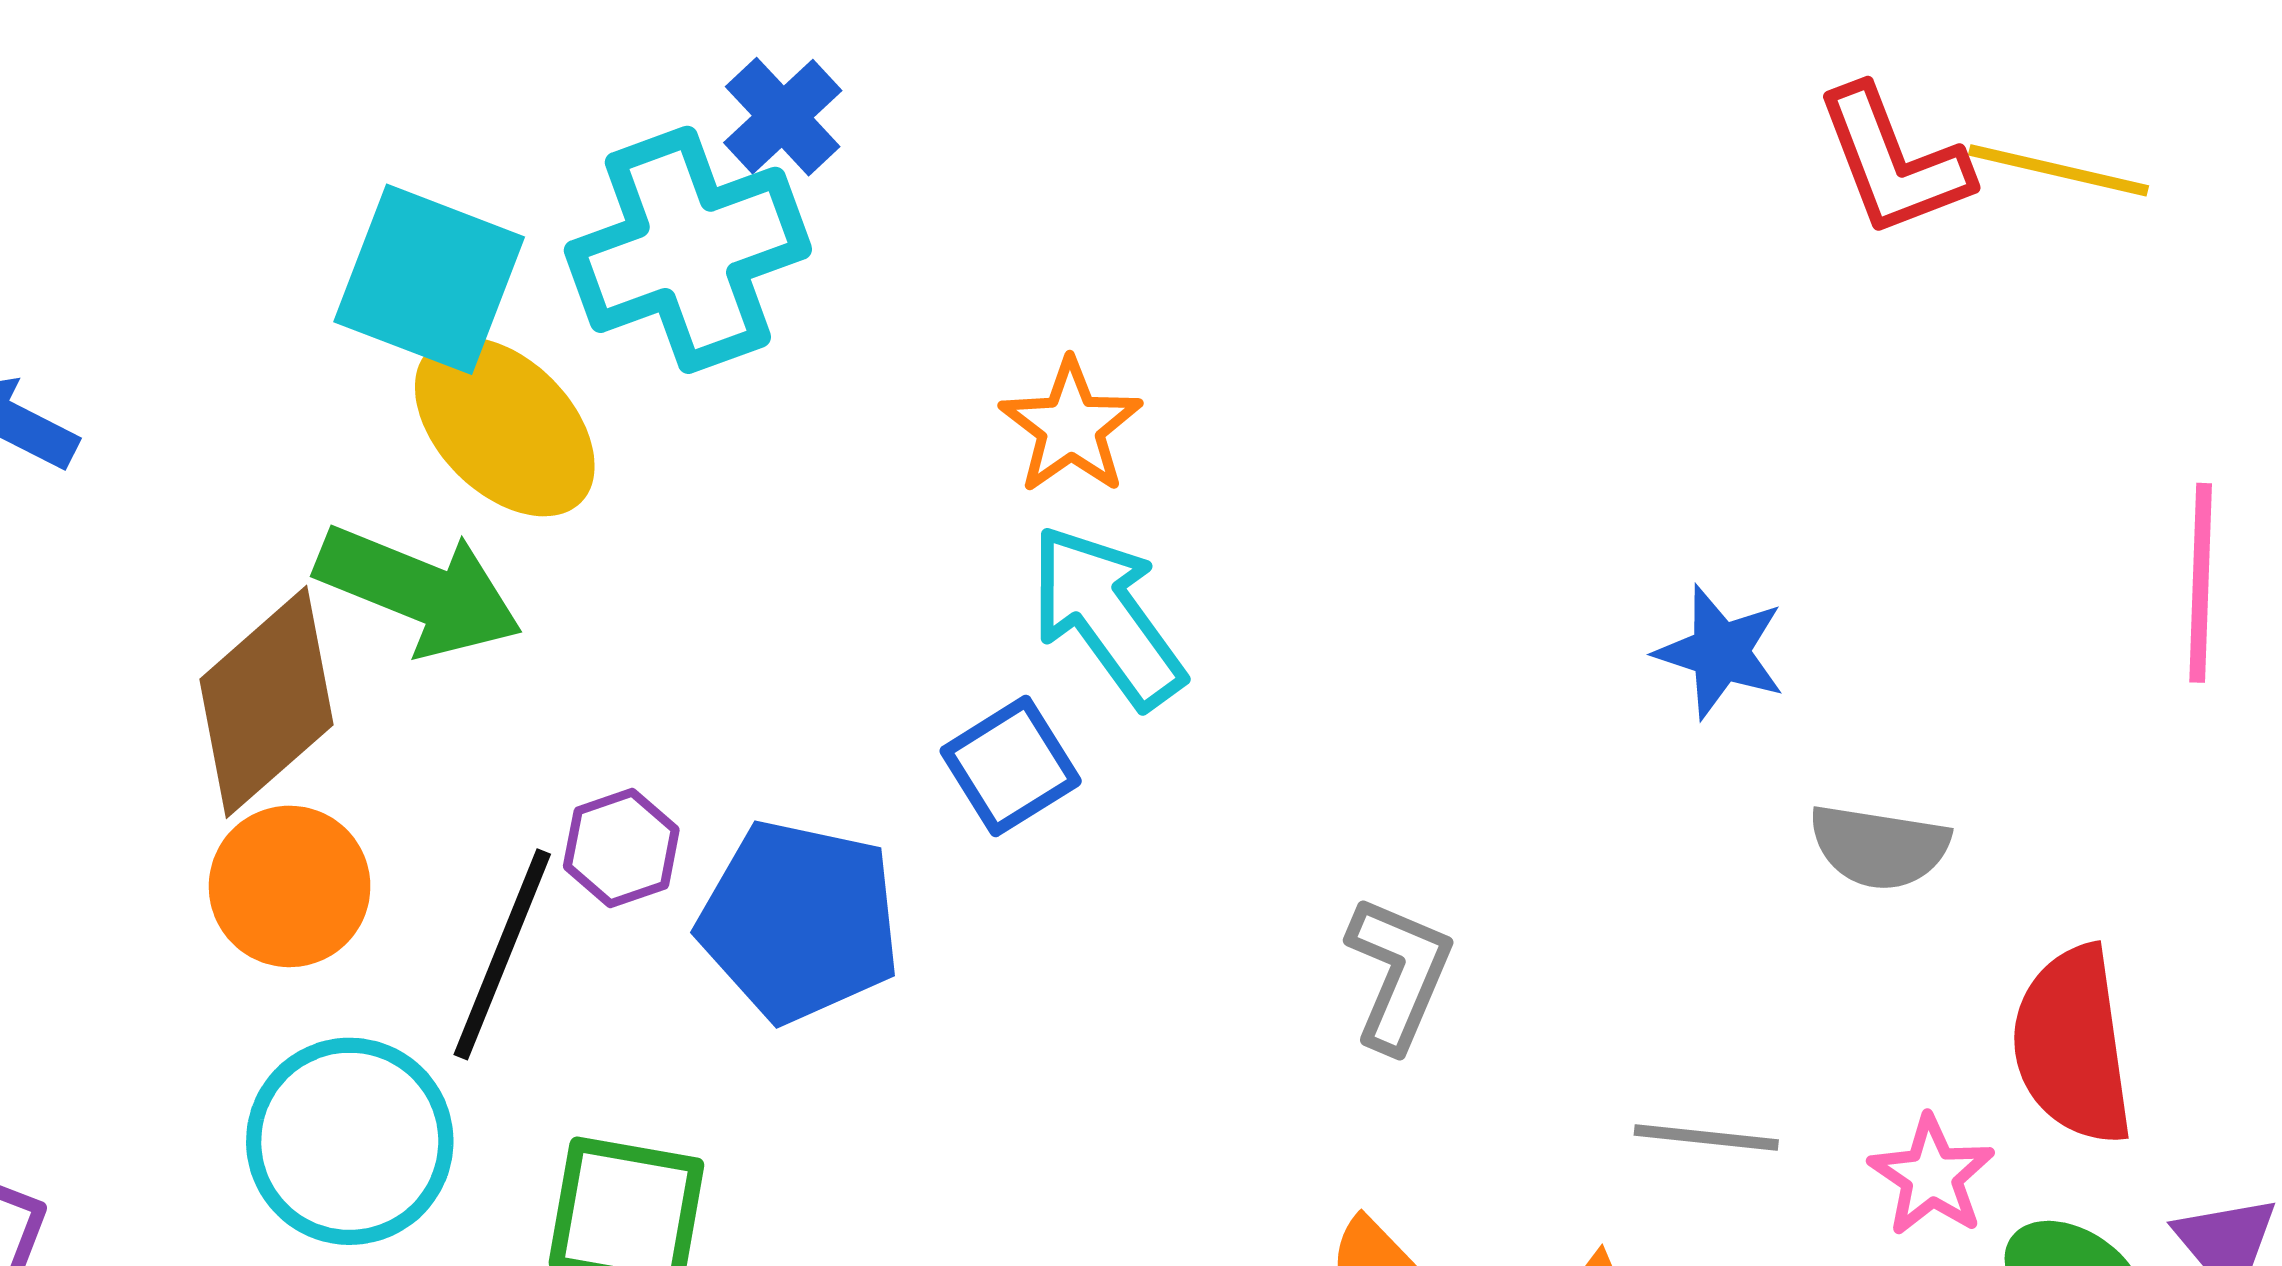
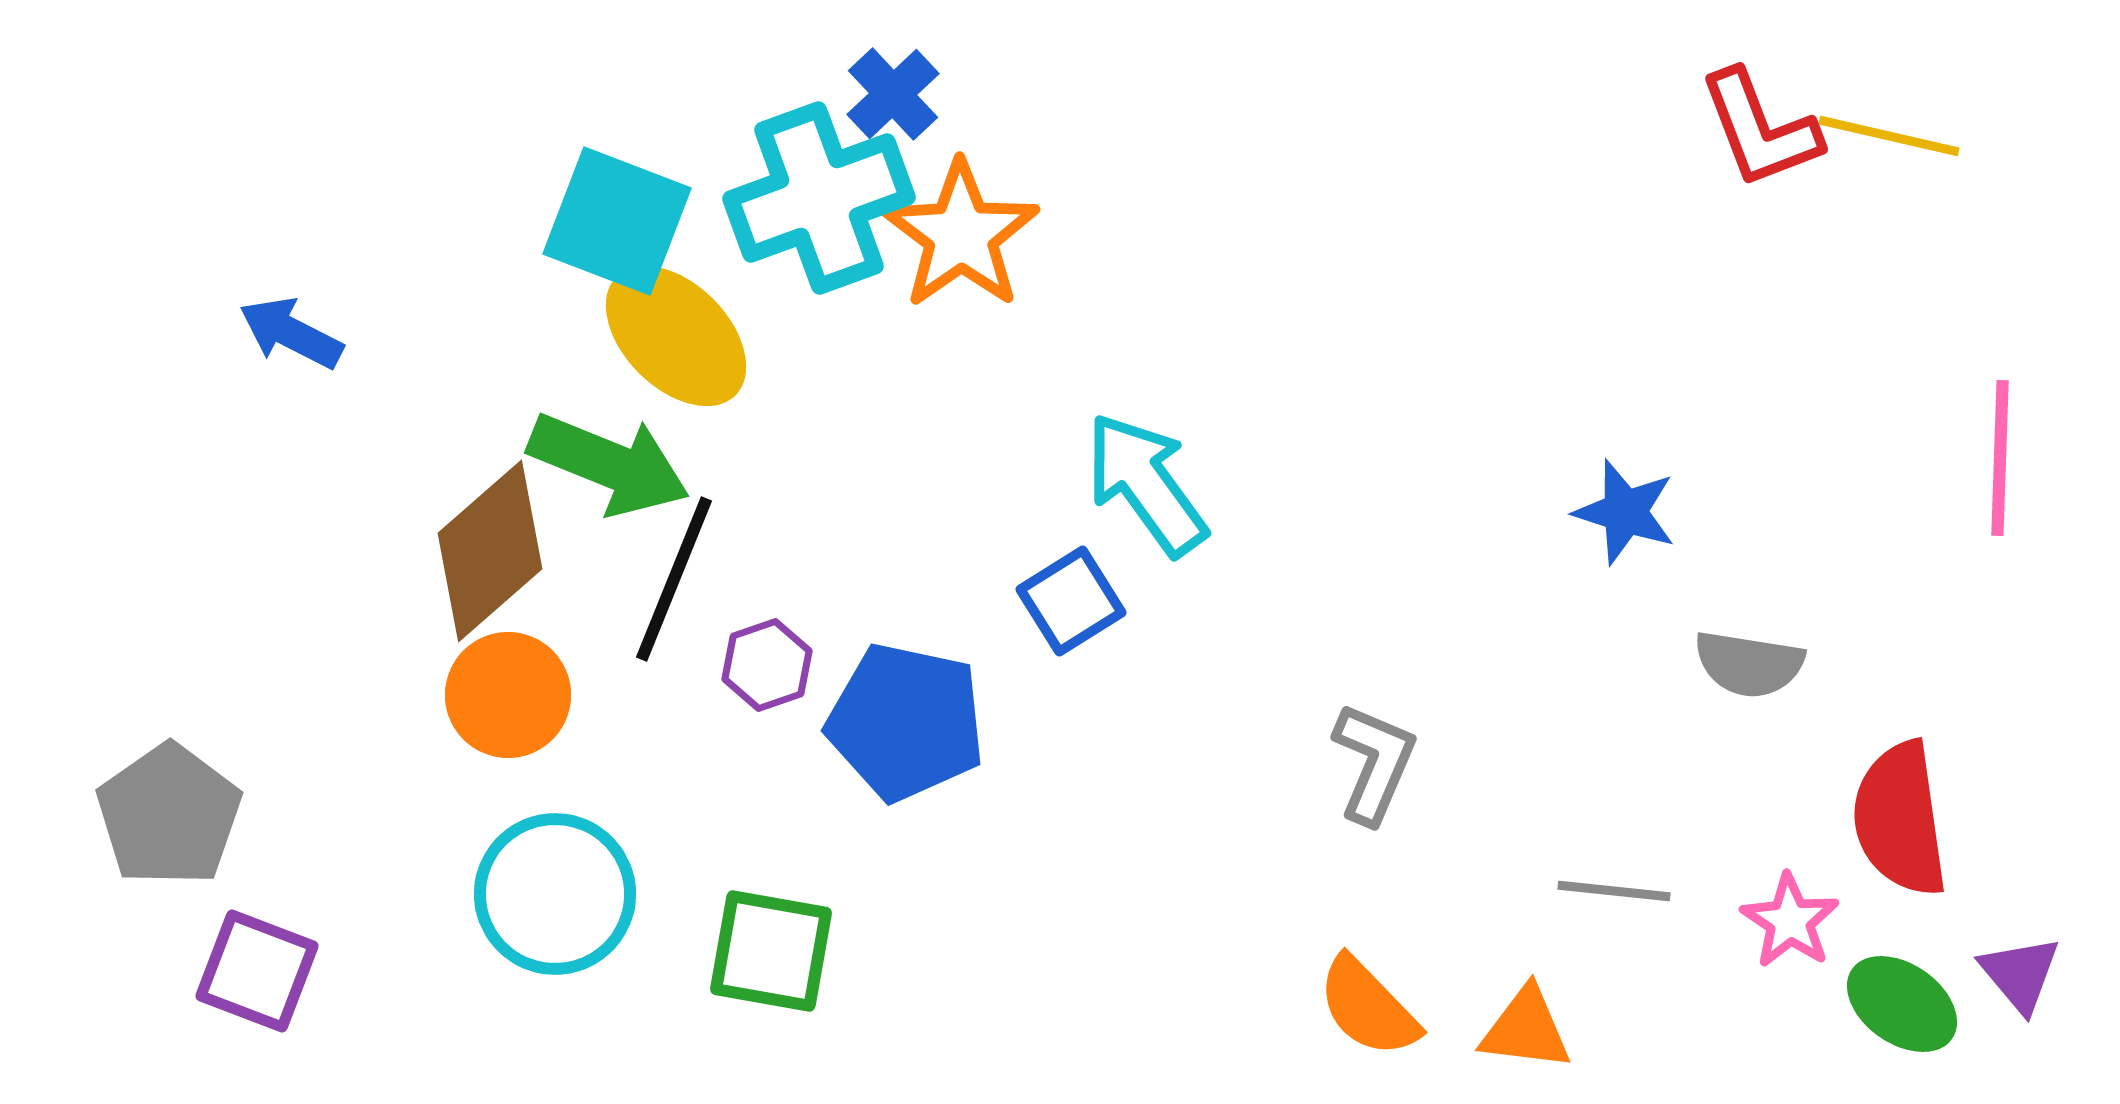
orange star: (1071, 427) -> (961, 235), moved, size x1.4
black line: (502, 954) -> (674, 579), moved

